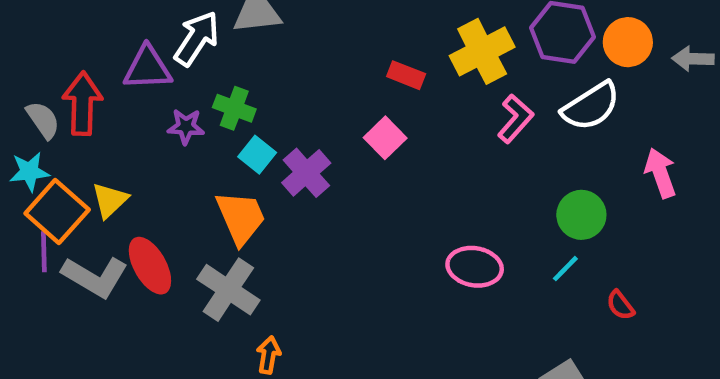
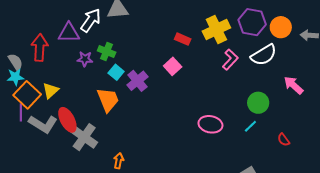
gray semicircle: (43, 120) -> (16, 62), moved
pink arrow: (660, 173) -> (294, 85), turned -30
gray cross: (228, 290) -> (84, 137), moved
red semicircle: (620, 305) -> (284, 140), moved

